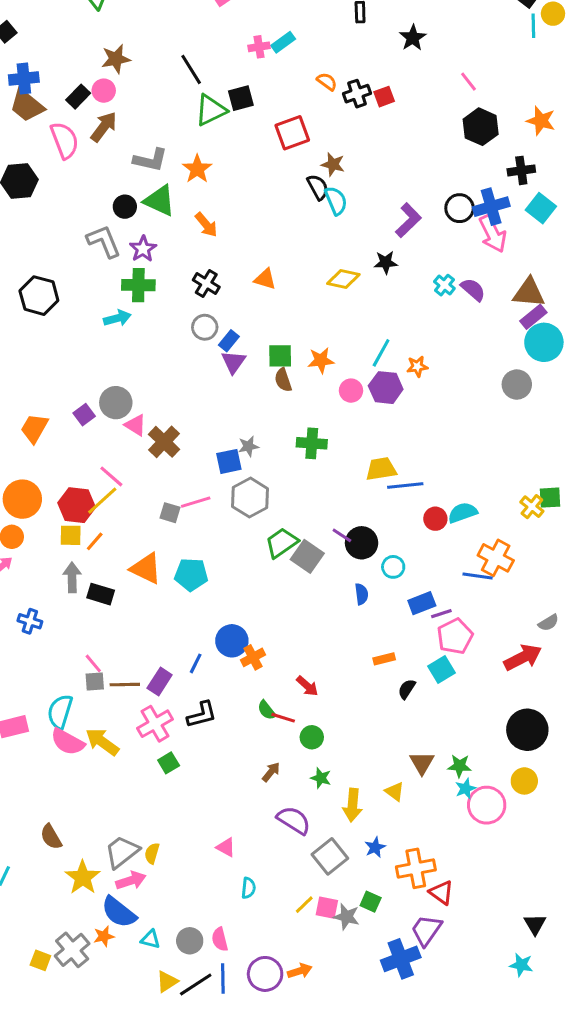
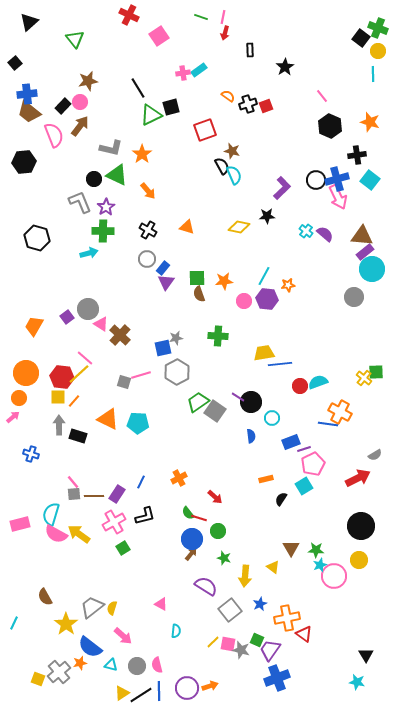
cyan line: (533, 26) -> (373, 74), moved
blue circle: (232, 641) -> (192, 539), moved
pink arrow: (131, 880) -> (123, 636), moved, turned 60
purple trapezoid: (426, 930) -> (270, 650), moved

